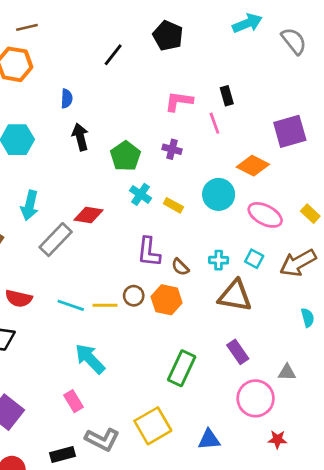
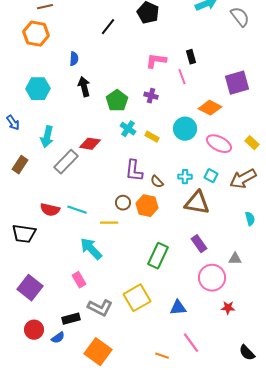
red semicircle: (19, 298) -> (50, 210), moved
yellow line: (105, 305) -> (109, 223), moved

